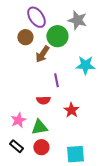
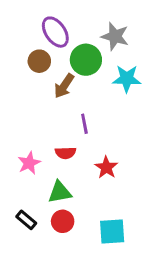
cyan star: (85, 65) -> (127, 79), moved
pink star: (18, 120) -> (29, 163), moved

